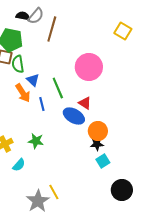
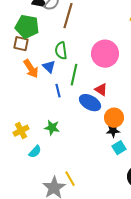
green semicircle: (18, 64) -> (61, 51), moved
green line: (58, 88) -> (74, 75), turned 35
orange arrow: (23, 93) -> (31, 69), moved

